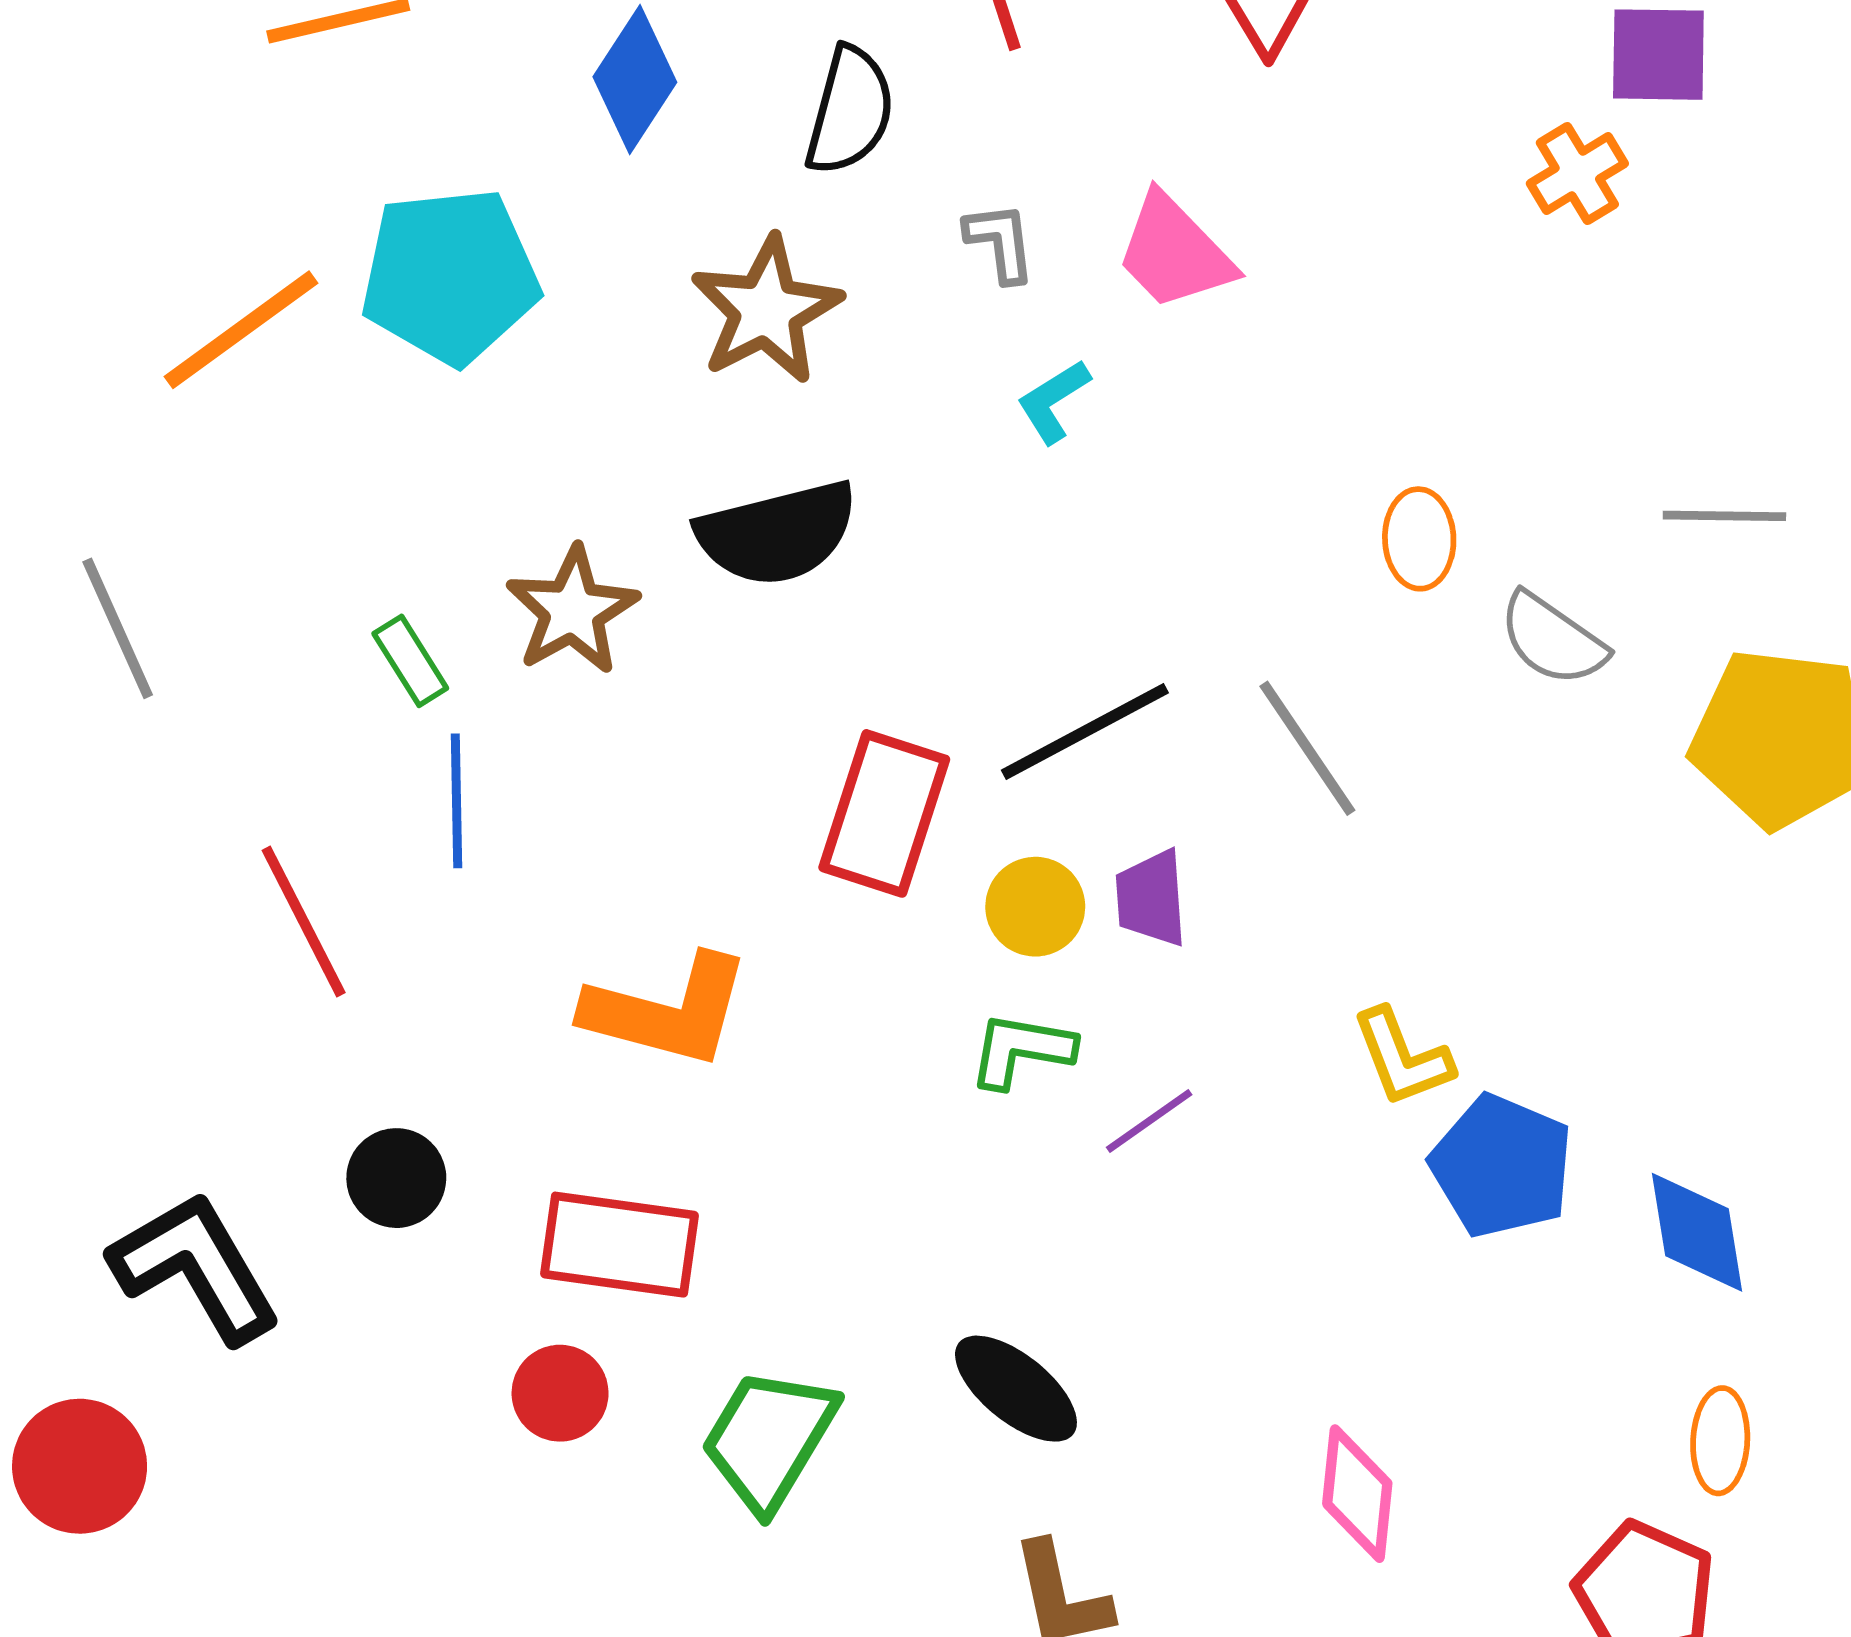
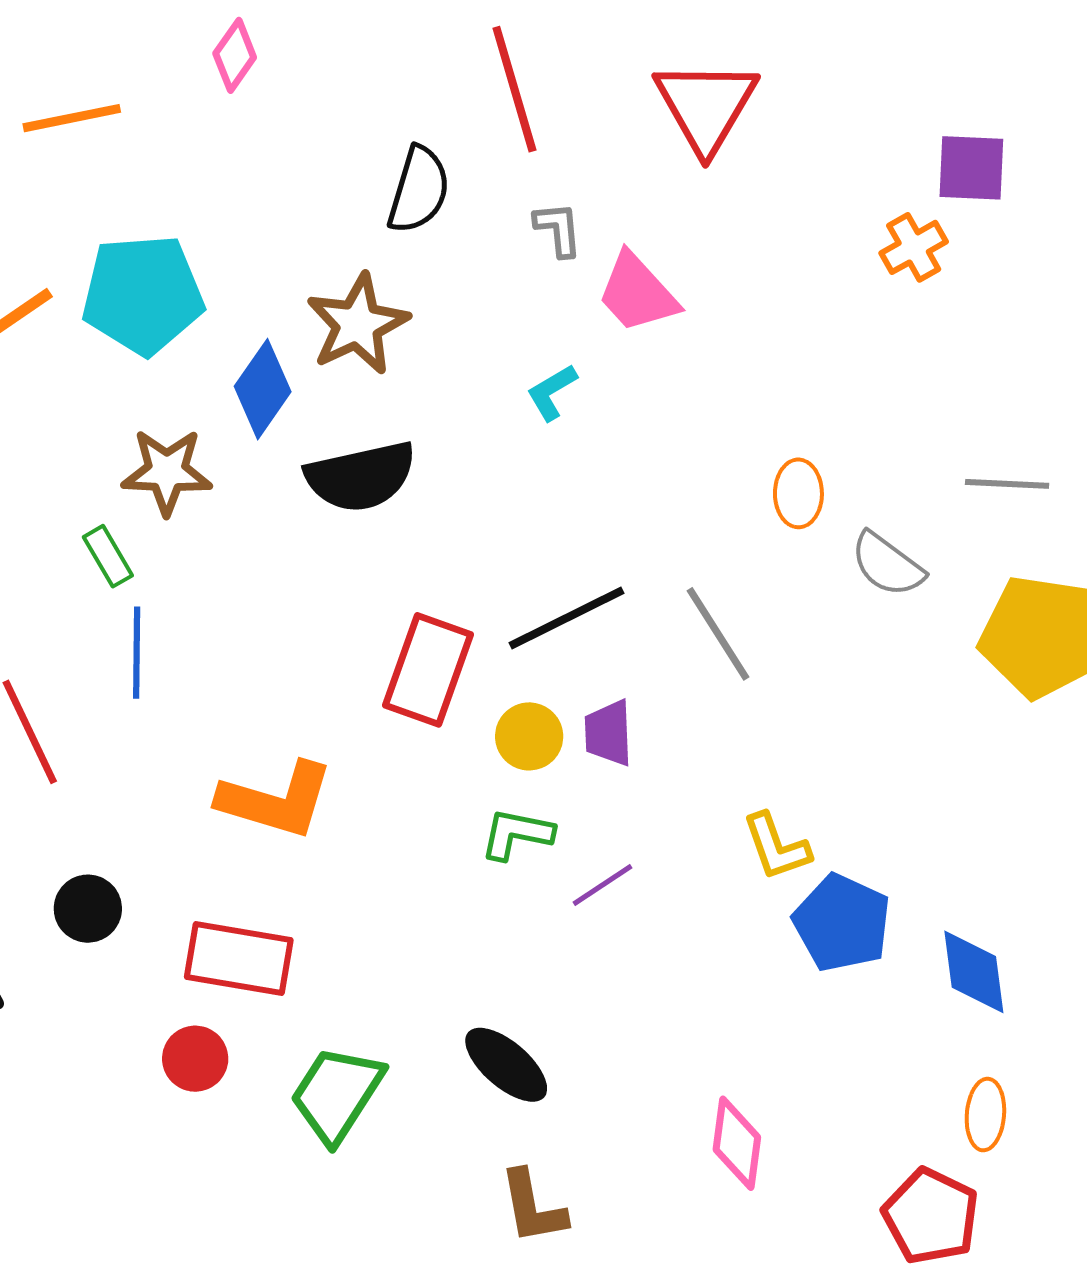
blue diamond: (635, 80) -> (263, 389), moved
gray L-shape: (1000, 242) -> (558, 229), moved
brown star: (572, 611) -> (167, 472), moved, turned 30

